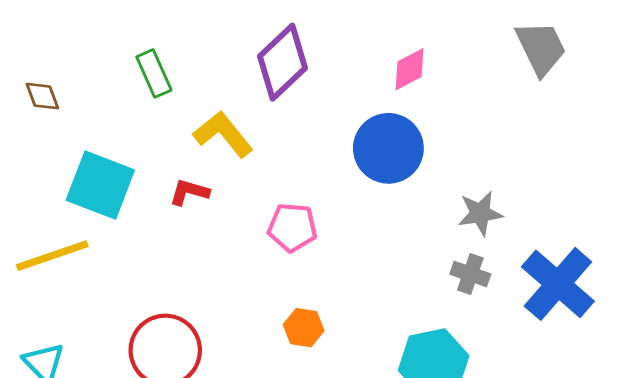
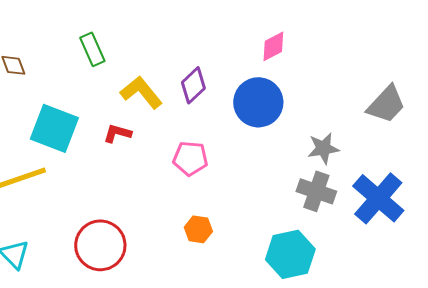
gray trapezoid: (541, 48) -> (386, 104), moved, turned 69
purple diamond: (282, 62) -> (193, 85), moved, size x0.7
gray cross: (470, 274) -> (316, 191), size x1.4

